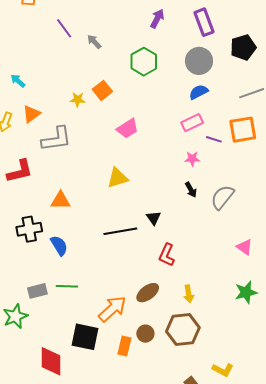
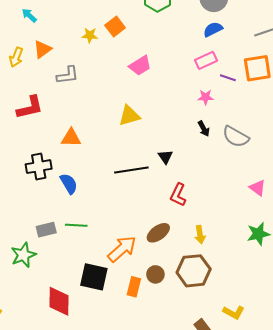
gray L-shape: (56, 139) -> (68, 75), size x0.7
gray semicircle: (222, 197) -> (236, 137), turned -100

